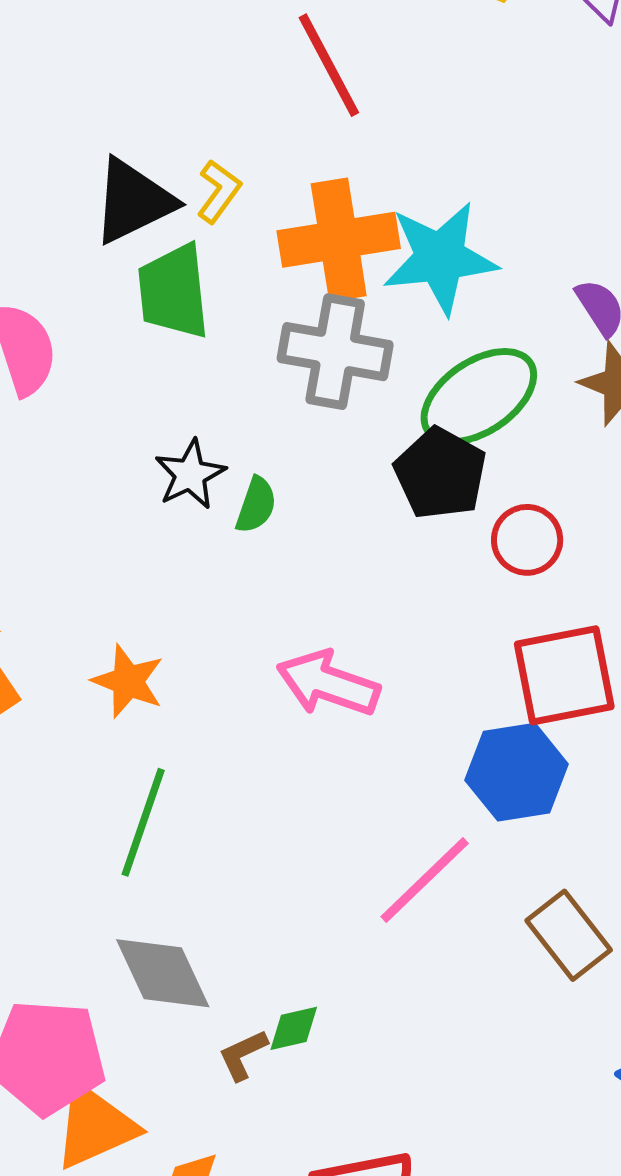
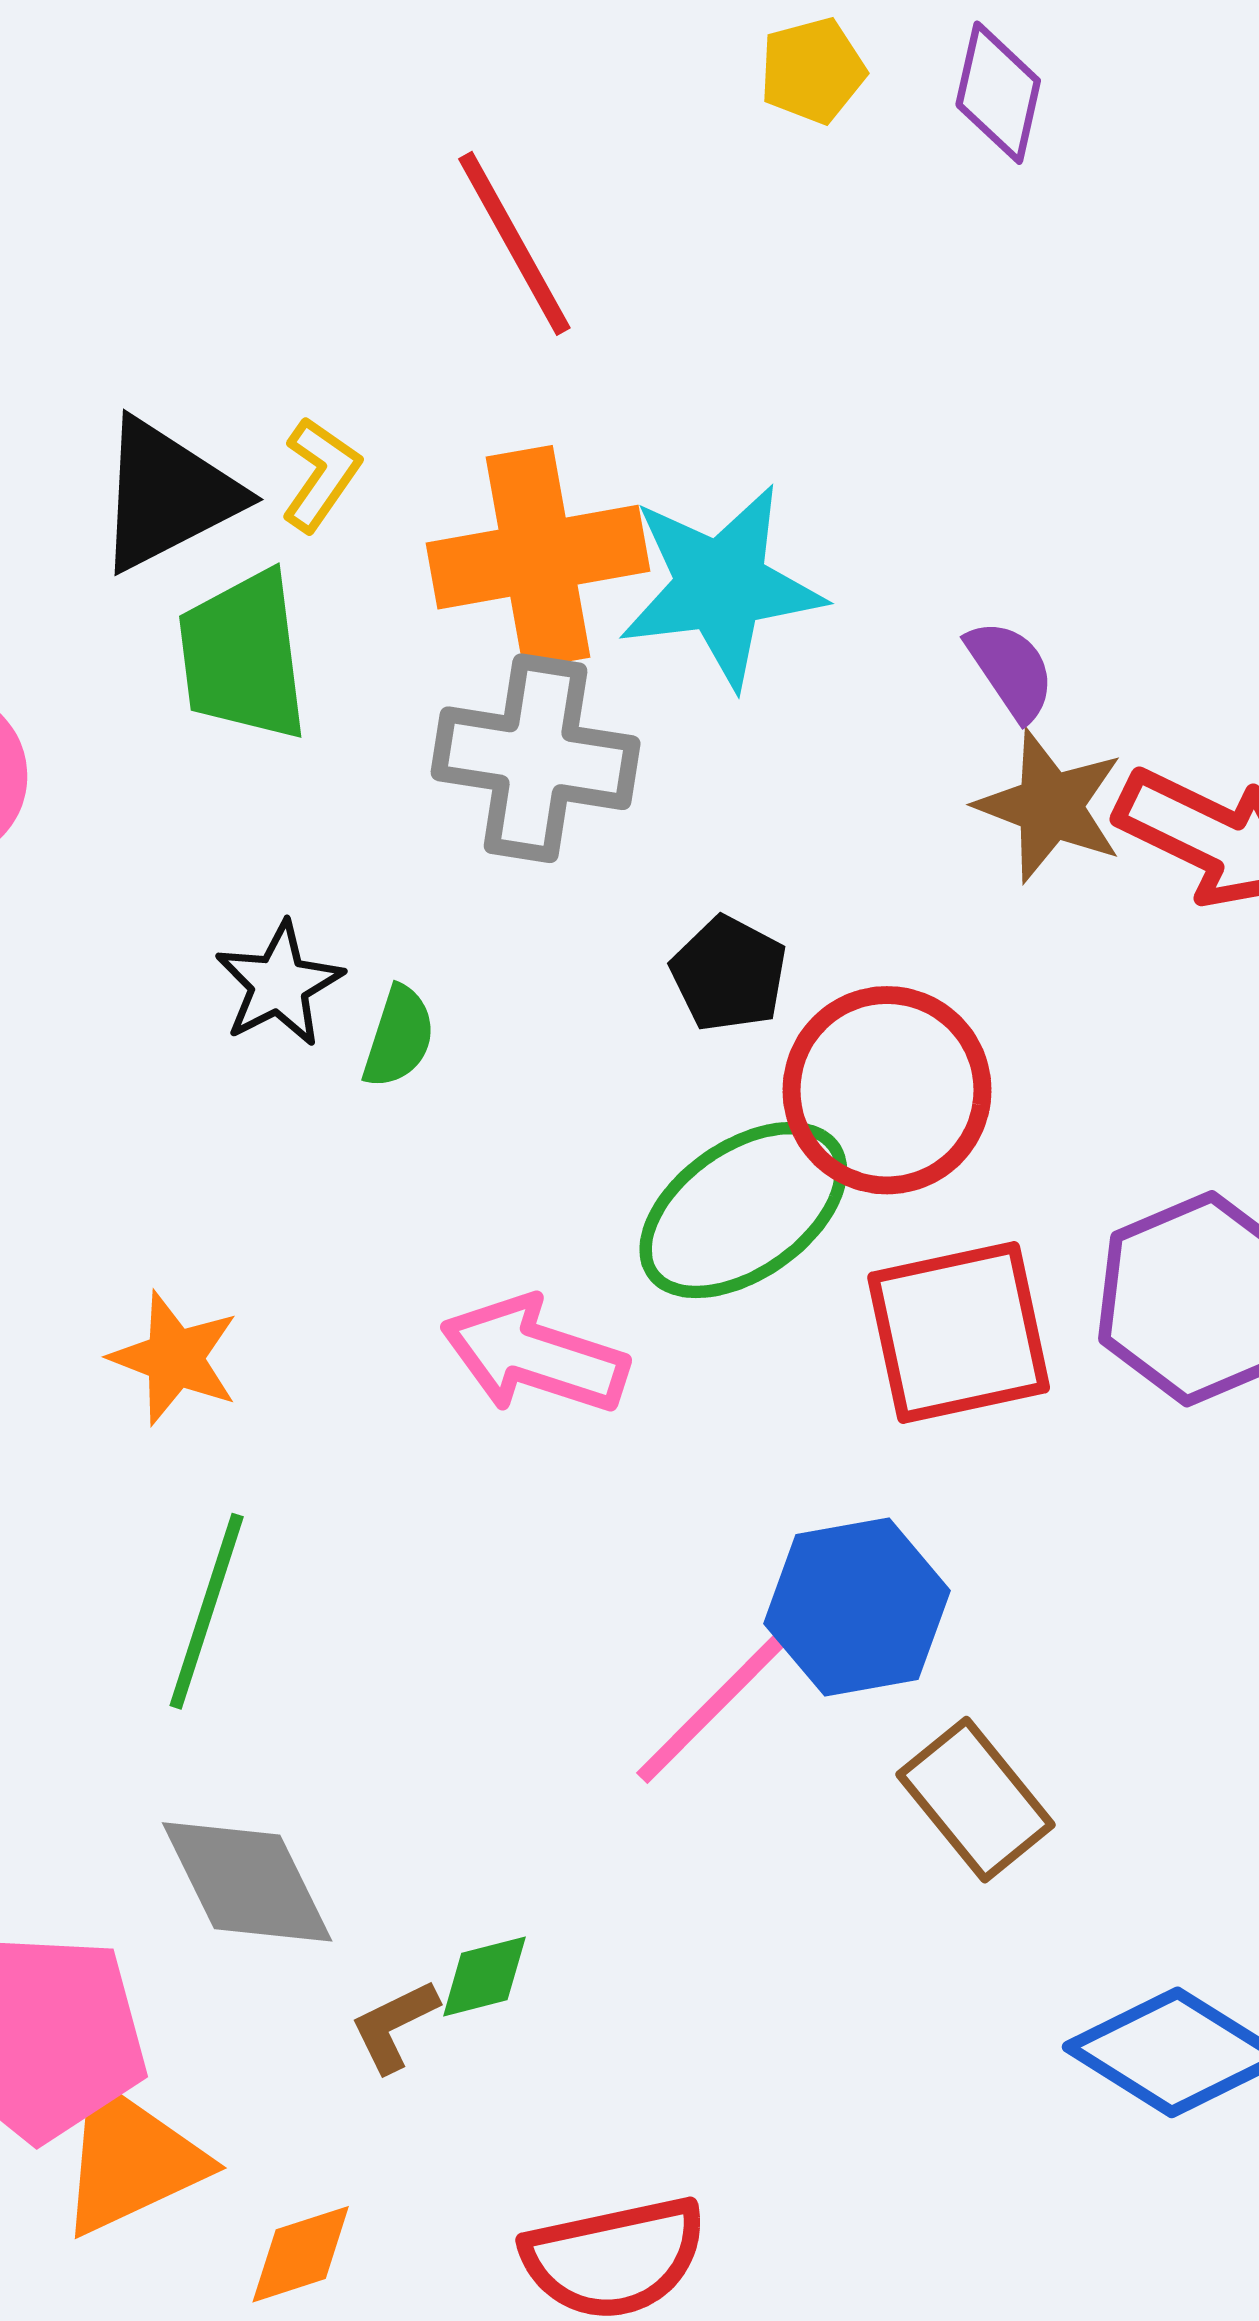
green ellipse: (479, 397) -> (743, 1210), moved
black pentagon: (440, 474) -> (729, 974), size x0.7
red circle: (527, 540) -> (887, 1090), size x1.6
blue hexagon: (517, 772) -> (857, 1607), moved

